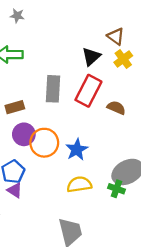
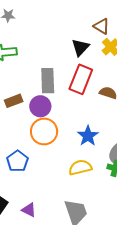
purple circle: (24, 134) -> (40, 106), moved
blue star: (77, 150) -> (88, 136), moved
purple triangle: (15, 190) -> (29, 210), moved

